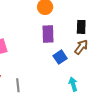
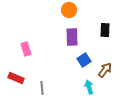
brown arrow: (81, 47) -> (105, 70), moved
cyan arrow: (73, 84) -> (89, 87), moved

